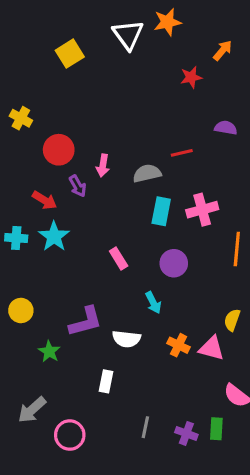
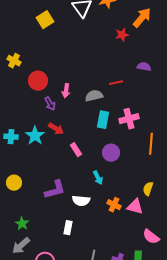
orange arrow: (223, 50) -> (142, 18), size x1.5
red arrow: (45, 200) -> (56, 129), moved
green star: (49, 351) -> (22, 224), moved

